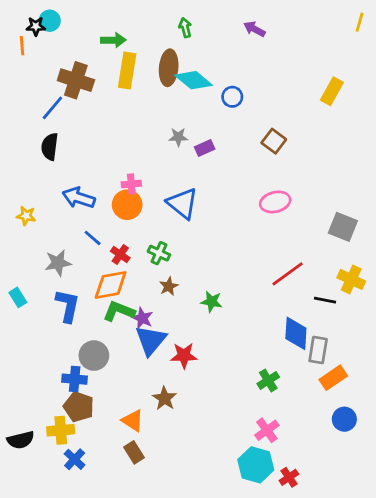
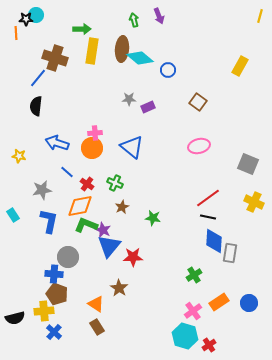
purple arrow: (254, 29) -> (159, 16), moved, turned -140
black line: (325, 300) -> (208, 217), moved
orange rectangle: (333, 378) -> (219, 302), moved

